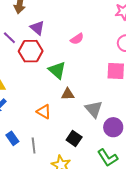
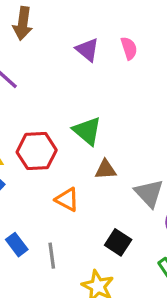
purple triangle: (37, 28) -> (87, 50), moved
pink semicircle: (77, 39) -> (129, 48), moved, turned -72
red hexagon: (31, 51) -> (37, 151), moved

